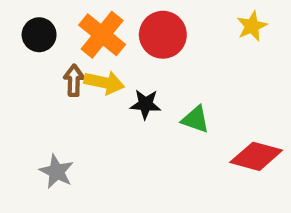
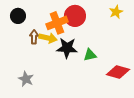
orange cross: (102, 35) -> (57, 23), moved, turned 30
black star: (145, 104) -> (67, 48), size x1.5
green triangle: (195, 119) -> (90, 55), turned -32

